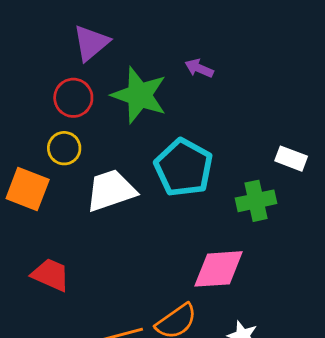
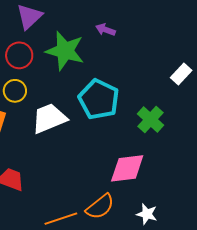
white rectangle: (291, 159) -> (181, 74), moved, turned -65
green cross: (256, 201) -> (151, 119), turned -32

